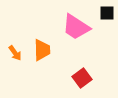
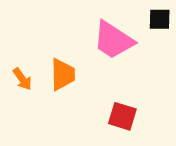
red square: (82, 78) -> (122, 116), turned -36

